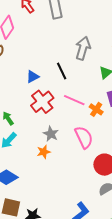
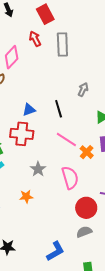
gray arrow: (83, 48) -> (83, 90), size x0.6
red cross: (42, 102) -> (22, 134), moved, turned 35
orange star: (44, 152) -> (26, 197), moved

